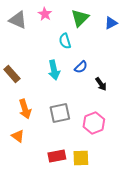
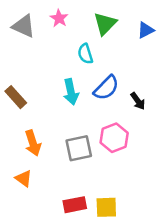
blue semicircle: (81, 67) -> (106, 88), size x1.5
black arrow: (101, 84) -> (138, 101), moved
pink hexagon: (94, 123) -> (114, 138), moved

